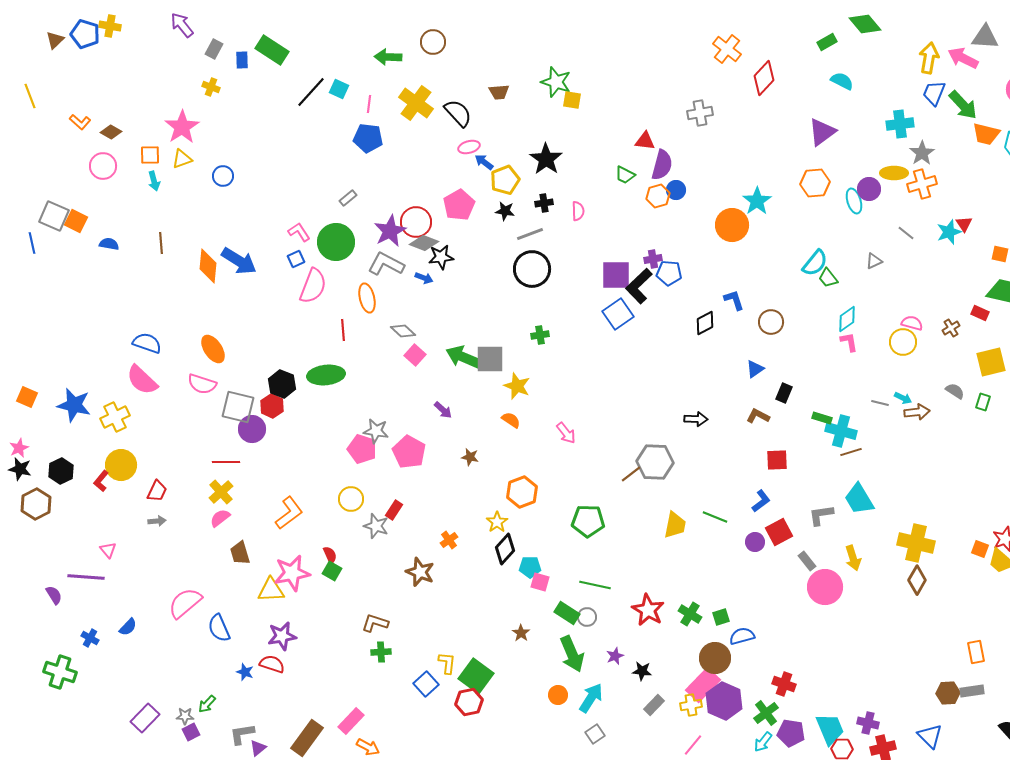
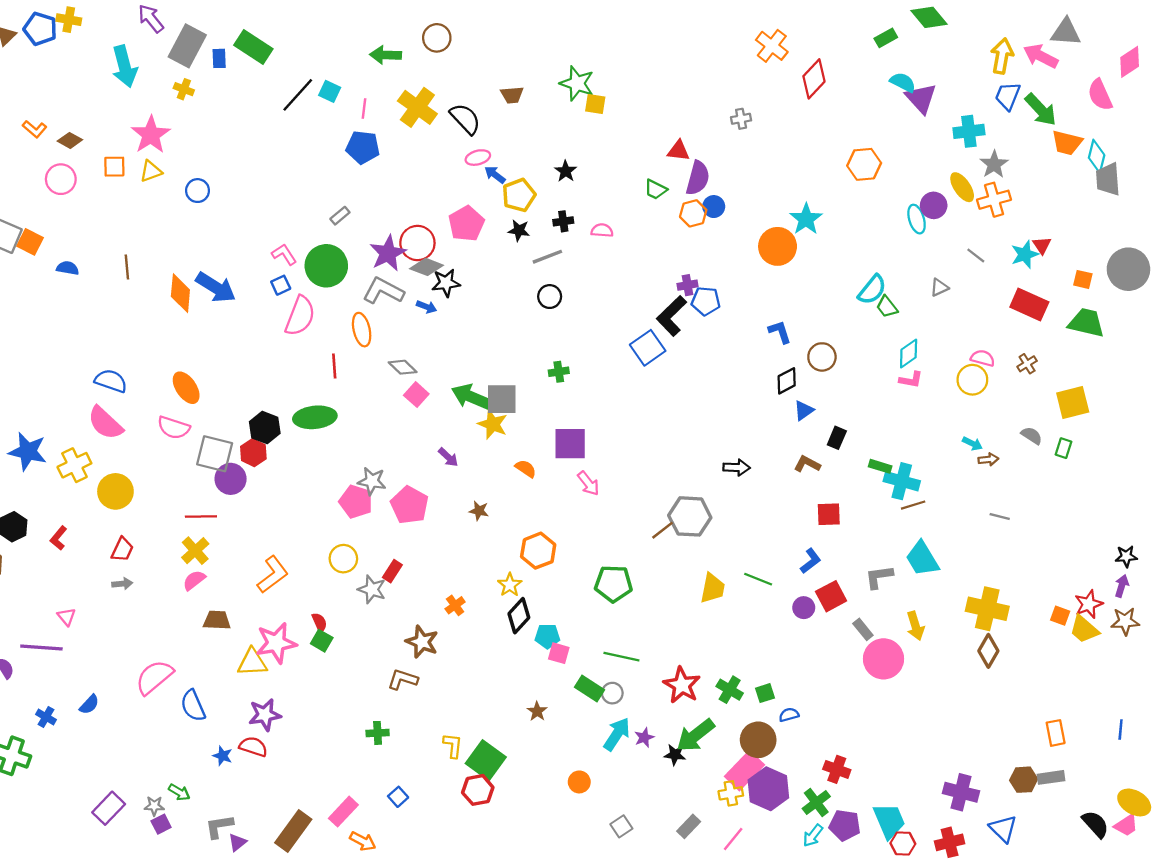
gray rectangle: (214, 49) -> (187, 46), size x1.8
gray cross: (700, 113) -> (741, 119), size x0.7
purple triangle: (822, 132) -> (921, 98), moved, turned -36
black star: (546, 159) -> (566, 171), size x0.6
yellow ellipse: (894, 173) -> (962, 187), turned 56
cyan arrow: (154, 181) -> (125, 66), moved, size x1.8
orange hexagon: (815, 183) -> (864, 164), moved
pink semicircle: (578, 211) -> (602, 230), turned -84
black circle: (532, 269) -> (550, 297), size x0.6
purple square: (616, 275) -> (570, 444), moved
red rectangle: (980, 313) -> (1029, 305), moved, size x1.8
black diamond: (705, 323) -> (787, 381), moved
pink L-shape: (849, 342) -> (911, 380), turned 110
yellow star: (517, 386) -> (493, 424), moved
gray line: (880, 403) -> (1000, 516), moved
brown arrow: (917, 412) -> (988, 459), size x0.7
yellow circle: (121, 465) -> (115, 491), moved
brown trapezoid: (240, 553) -> (217, 620), turned 110
brown L-shape: (375, 623) -> (403, 679), moved
blue semicircle: (742, 636) -> (789, 715), size x0.7
green arrow: (572, 654) -> (695, 735), moved, turned 75
blue square: (426, 684) -> (398, 797), moved, size x0.7
cyan arrow: (591, 698) -> (617, 734), moved
green arrow: (207, 704) -> (179, 792), turned -102
gray rectangle: (654, 705) -> (689, 826), moved
purple cross: (868, 723) -> (961, 792), moved, size x1.4

